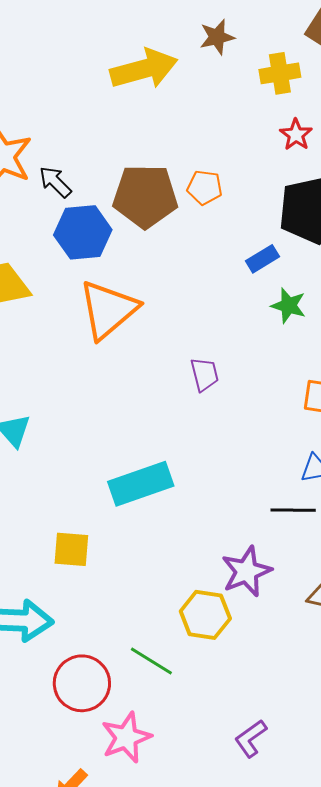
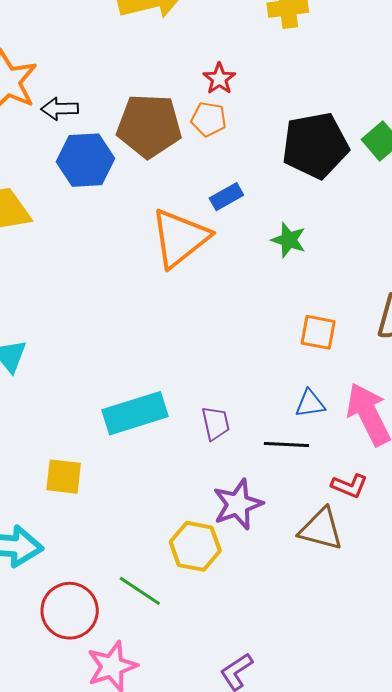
red star: (296, 135) -> (219, 79), moved
black arrow: (55, 182) -> (60, 109), turned -48
blue rectangle: (263, 259) -> (226, 197), moved
orange triangle: (108, 310) -> (180, 238), moved
purple trapezoid: (205, 374) -> (216, 423), moved

